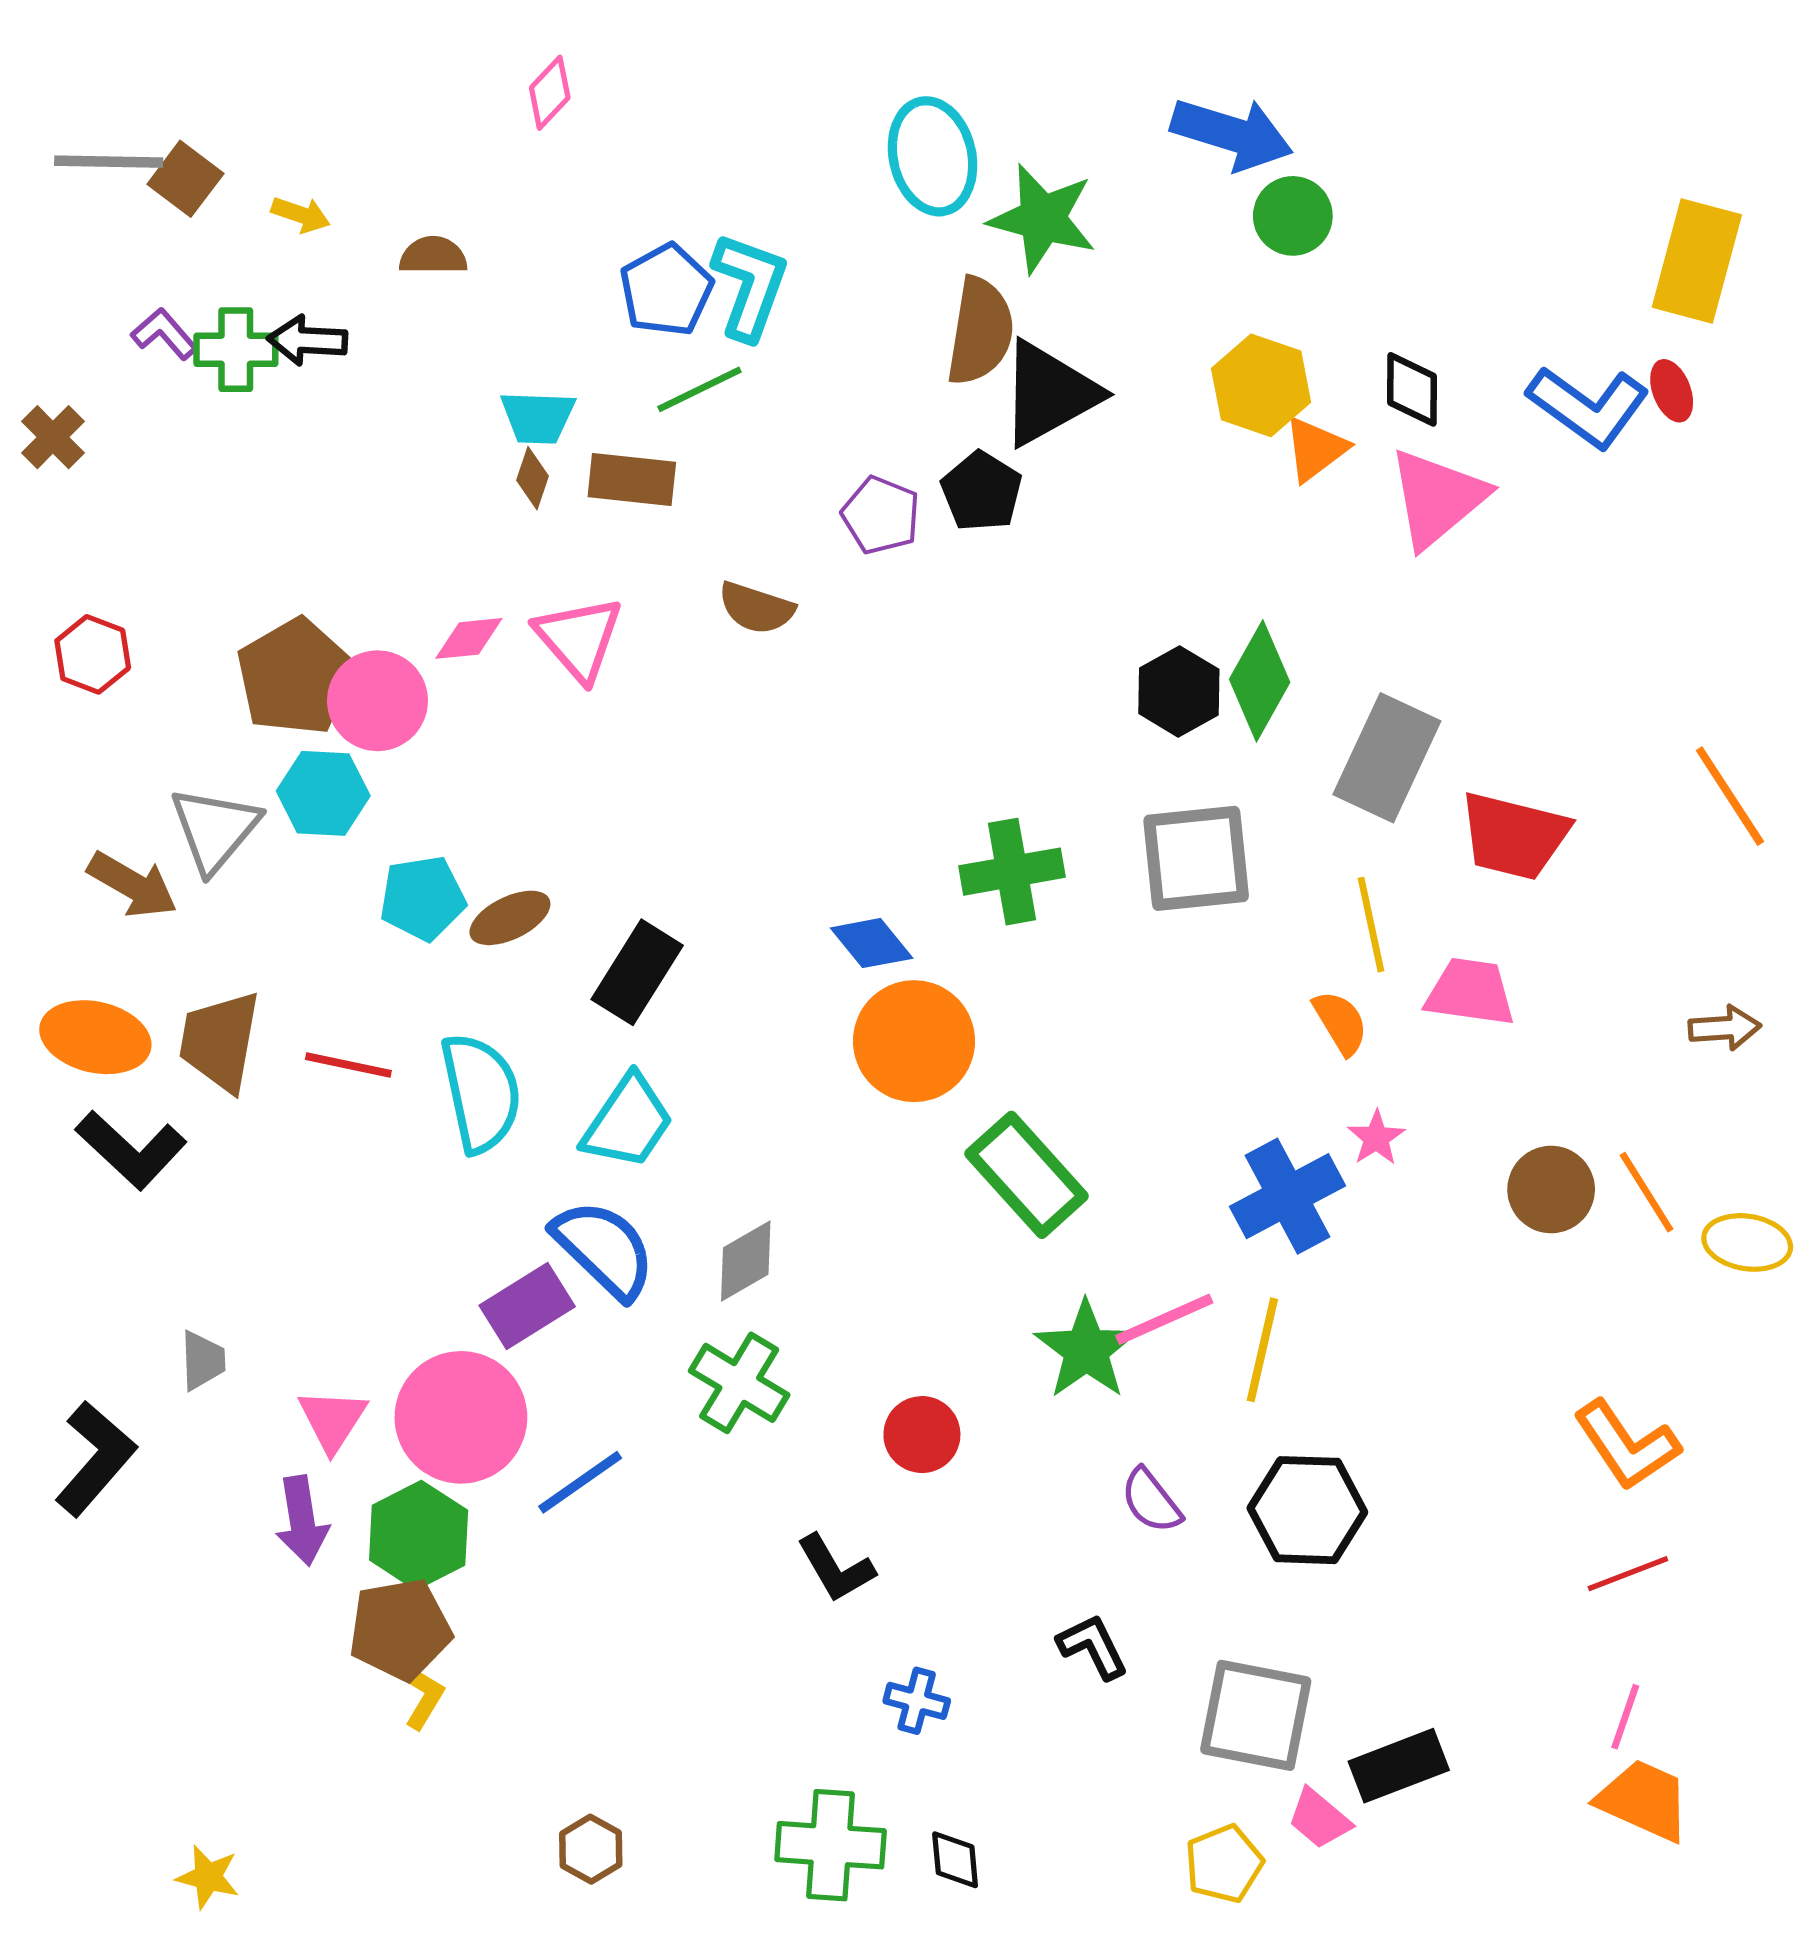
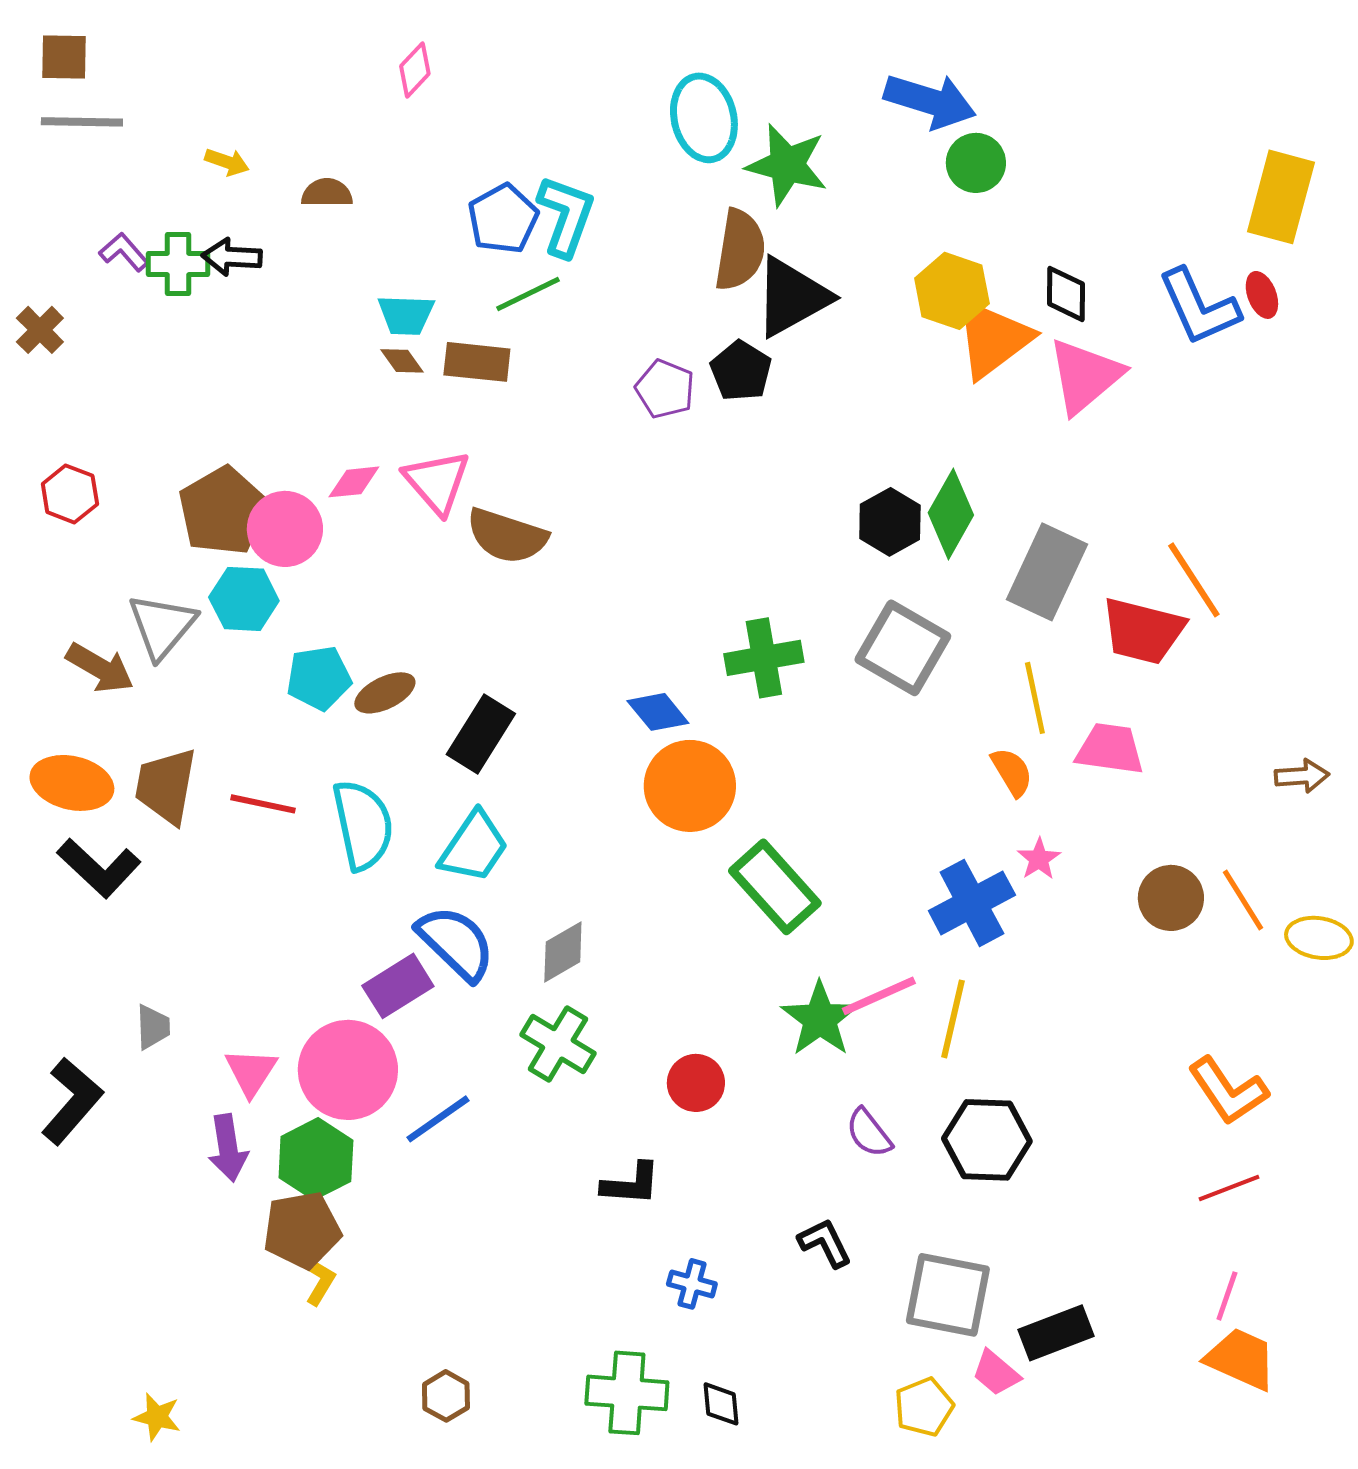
brown square: (185, 179) -> (64, 57), moved, turned -36
blue L-shape: (1588, 407) -> (1199, 307), turned 30
orange triangle: (1315, 449) -> (993, 339), size x1.6
brown diamond: (532, 478) -> (402, 361), turned -54
brown semicircle: (756, 608) -> (507, 536), moved, size x1.4
orange line: (1730, 796) -> (1194, 580), moved
gray square: (1196, 858) -> (903, 648), turned 36
black L-shape: (836, 1568) -> (631, 1184), turned -56

